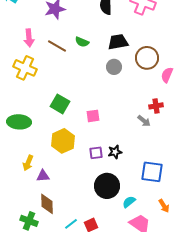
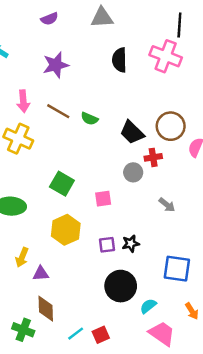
green semicircle: (82, 42) -> (89, 119), moved
black trapezoid: (118, 42) -> (132, 132), moved, turned -125
gray circle: (114, 67) -> (133, 172), moved
red cross: (156, 106) -> (153, 157), moved

